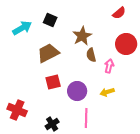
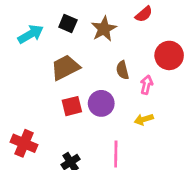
red semicircle: (119, 13) -> (144, 14), moved
brown star: (82, 36) -> (104, 29), moved
purple circle: (77, 91) -> (101, 103), moved

